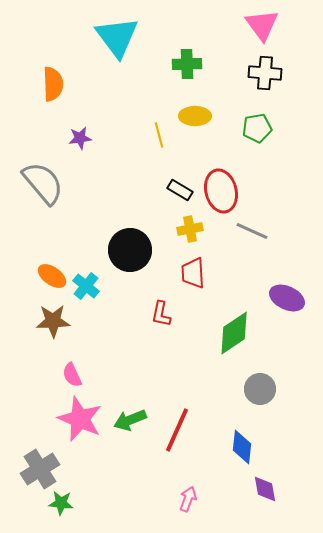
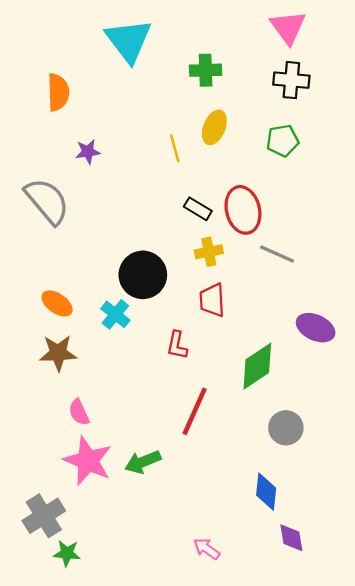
yellow ellipse: (195, 116) -> (214, 127), turned -68
cyan cross: (86, 286) -> (115, 314), moved
red line: (177, 430) -> (195, 411), moved
pink arrow: (188, 499) -> (207, 549), turned -75

